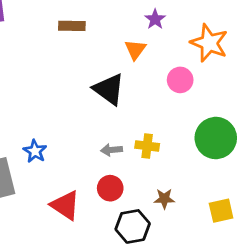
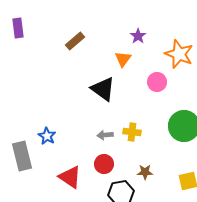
brown rectangle: (72, 26) -> (75, 41), turned -42

